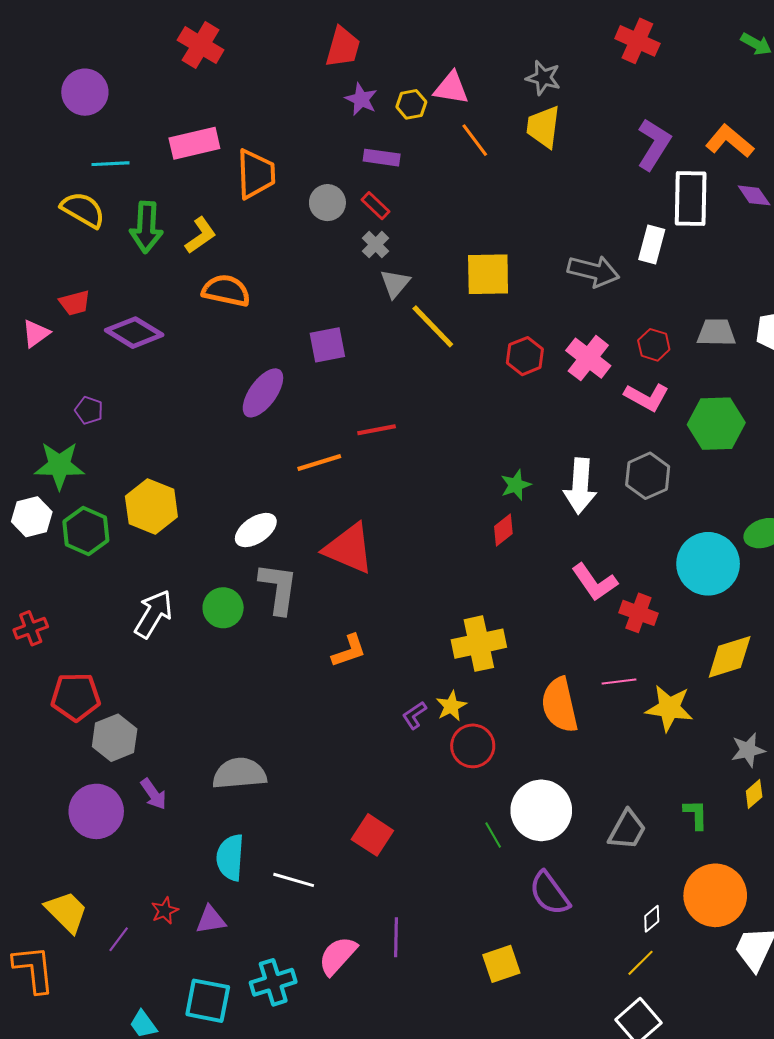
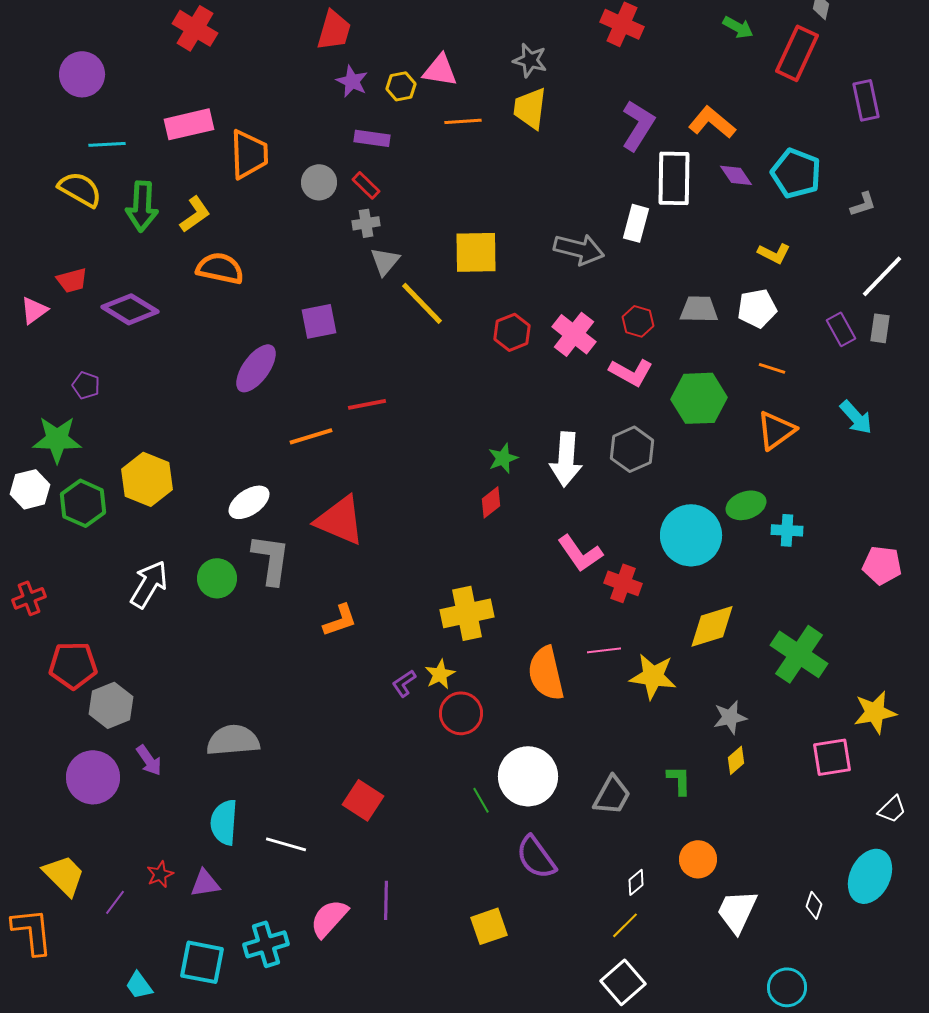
orange line: (475, 140) -> (463, 121), turned -57
gray cross: (376, 245) -> (366, 223), turned 36
orange circle: (715, 895) -> (698, 859), size x0.6

